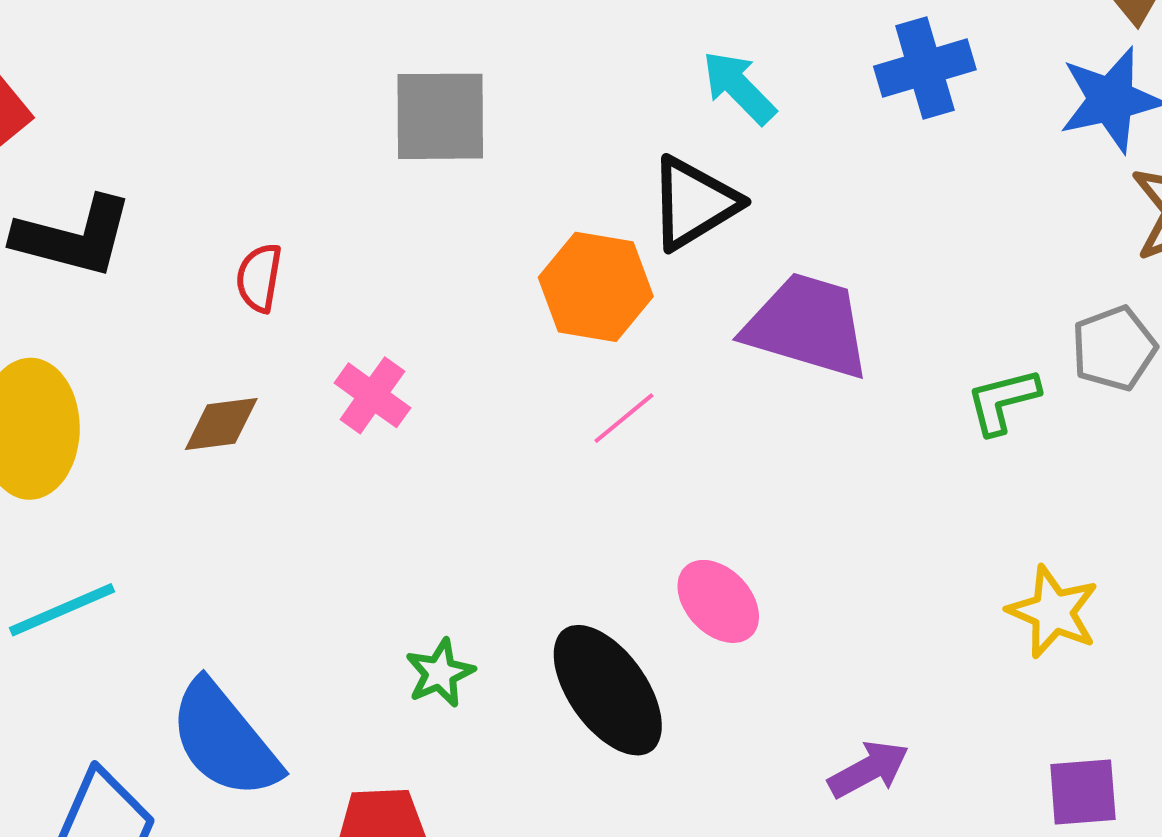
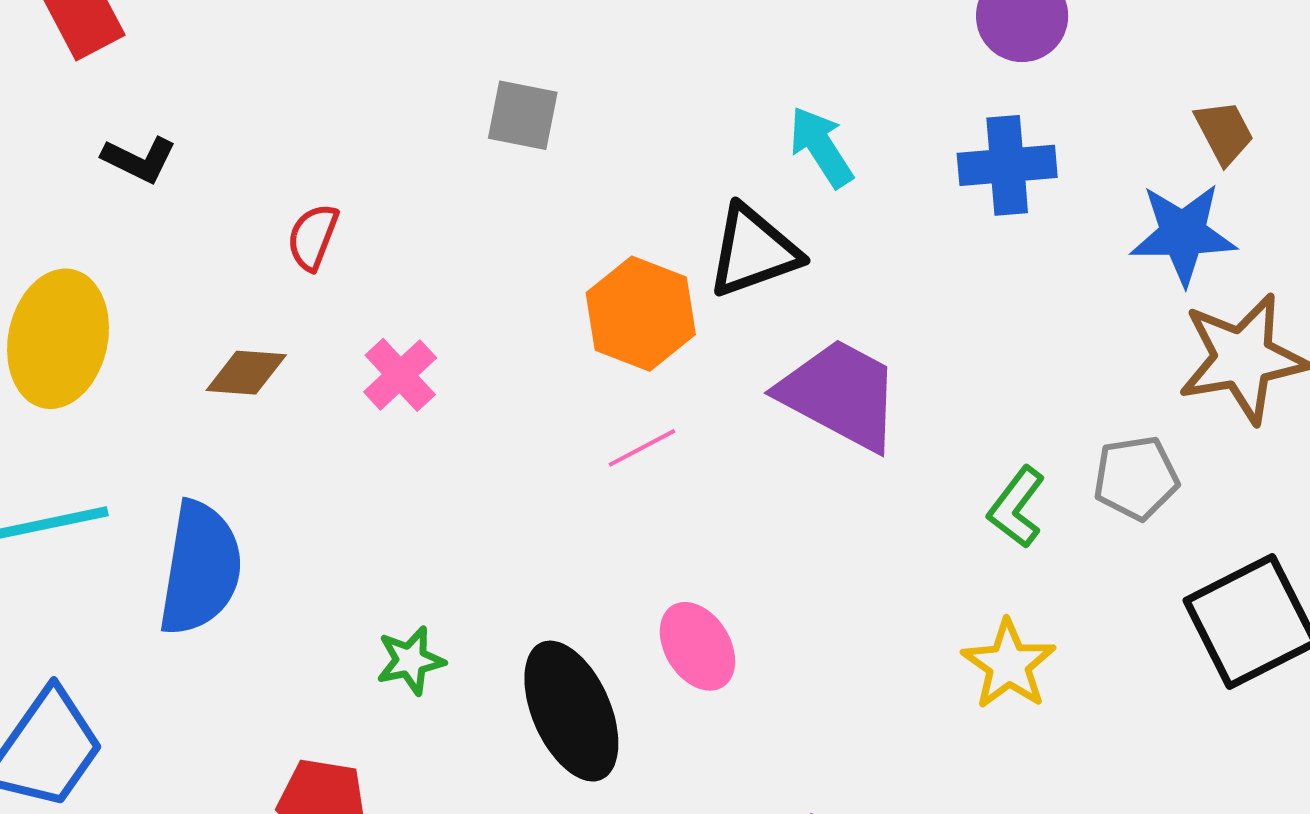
gray square: (440, 116) -> (523, 115), size x0.7
black L-shape: (73, 237) -> (139, 160), size x0.6
green L-shape: (1003, 401) -> (1016, 507), turned -50
yellow star: (1053, 612) -> (1009, 664), moved
blue semicircle: (224, 740) -> (200, 568), moved, turned -143

